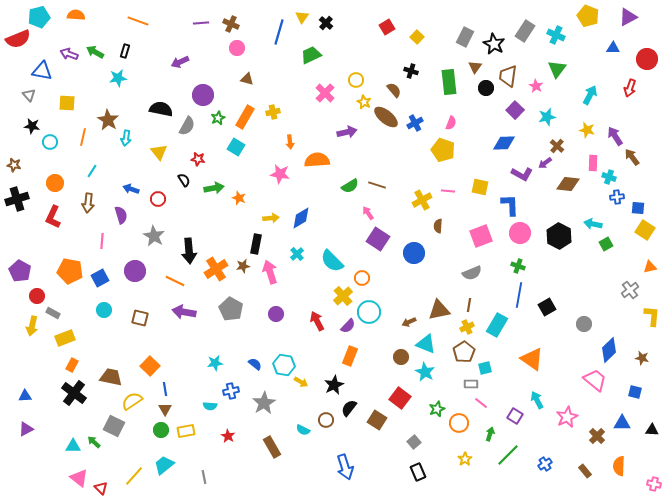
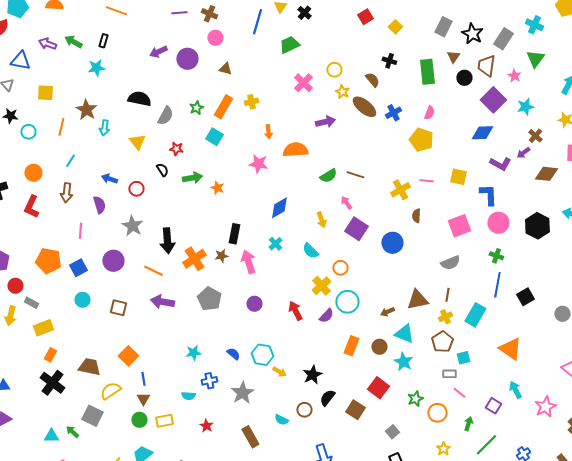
gray rectangle: (525, 31) -> (503, 39), moved
purple circle: (203, 95) -> (187, 59), moved
purple square: (515, 110) -> (493, 100), size x1.4
yellow arrow: (271, 218) -> (321, 220), moved, turned 77
cyan semicircle: (332, 261) -> (310, 251), size x0.7
orange rectangle: (350, 356) -> (351, 346), moved

